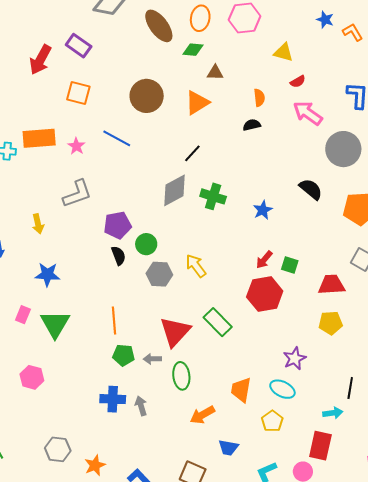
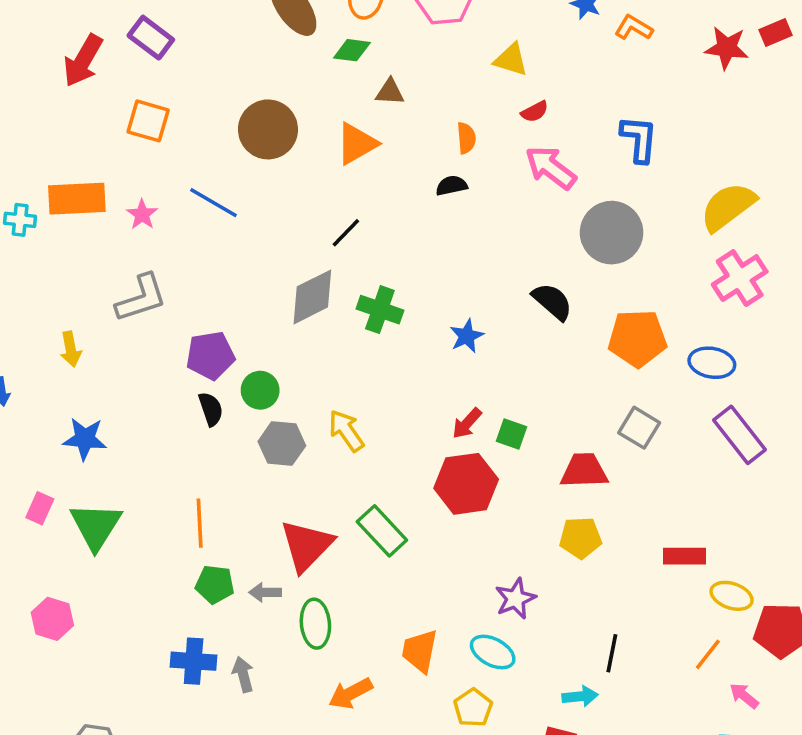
orange L-shape: (353, 32) -> (634, 28), turned -30

